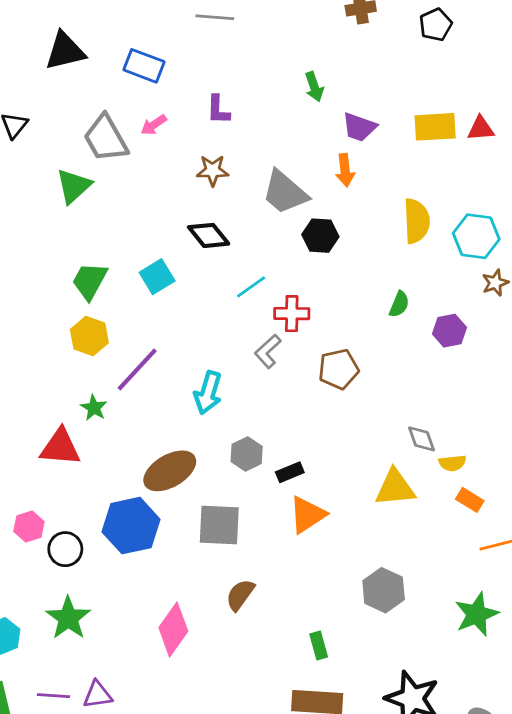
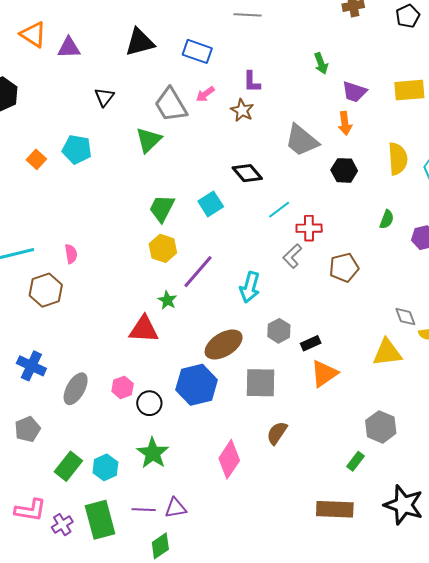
brown star: (213, 170) -> (242, 110), moved, turned 30
black hexagon: (320, 236) -> (344, 170), moved
green rectangle: (319, 645) -> (355, 461), moved, turned 54

